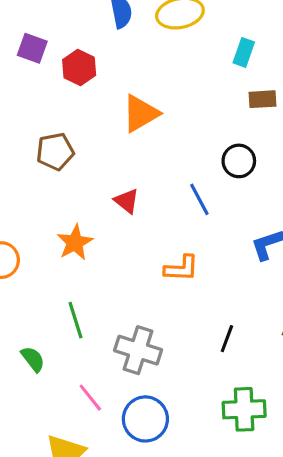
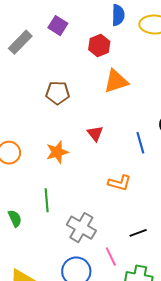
red hexagon: (79, 67) -> (99, 45), moved
black line: (227, 339) -> (138, 233), turned 36
pink line: (90, 398) -> (111, 256), moved

